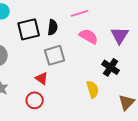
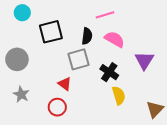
black semicircle: (53, 27) -> (87, 36), moved
purple triangle: (120, 35) -> (144, 60), moved
black cross: (111, 67) -> (109, 72), moved

